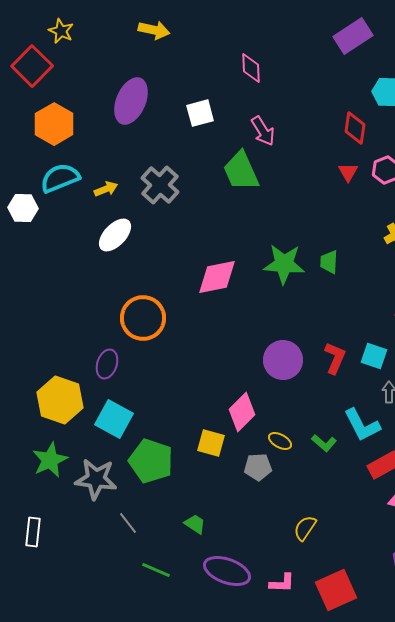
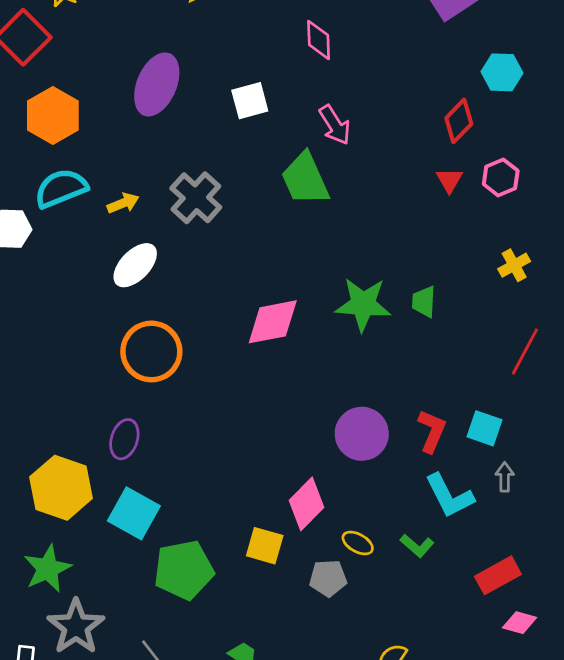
red diamond: (355, 128) -> (459, 121), turned 36
orange circle: (143, 318) -> (151, 351), moved
cyan L-shape: (362, 425) -> (449, 496), moved
green pentagon: (151, 461) -> (184, 570), turned -30
gray star: (96, 479) -> (76, 627), moved, turned 30

